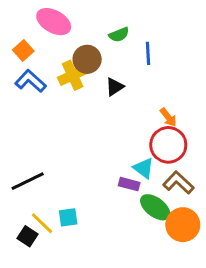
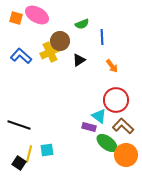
orange square: (23, 51) -> (16, 18), moved, turned -32
orange arrow: (168, 117) -> (112, 66), moved
black line: (28, 181) -> (19, 125), turned 45
yellow line: (42, 223) -> (29, 154), turned 60

